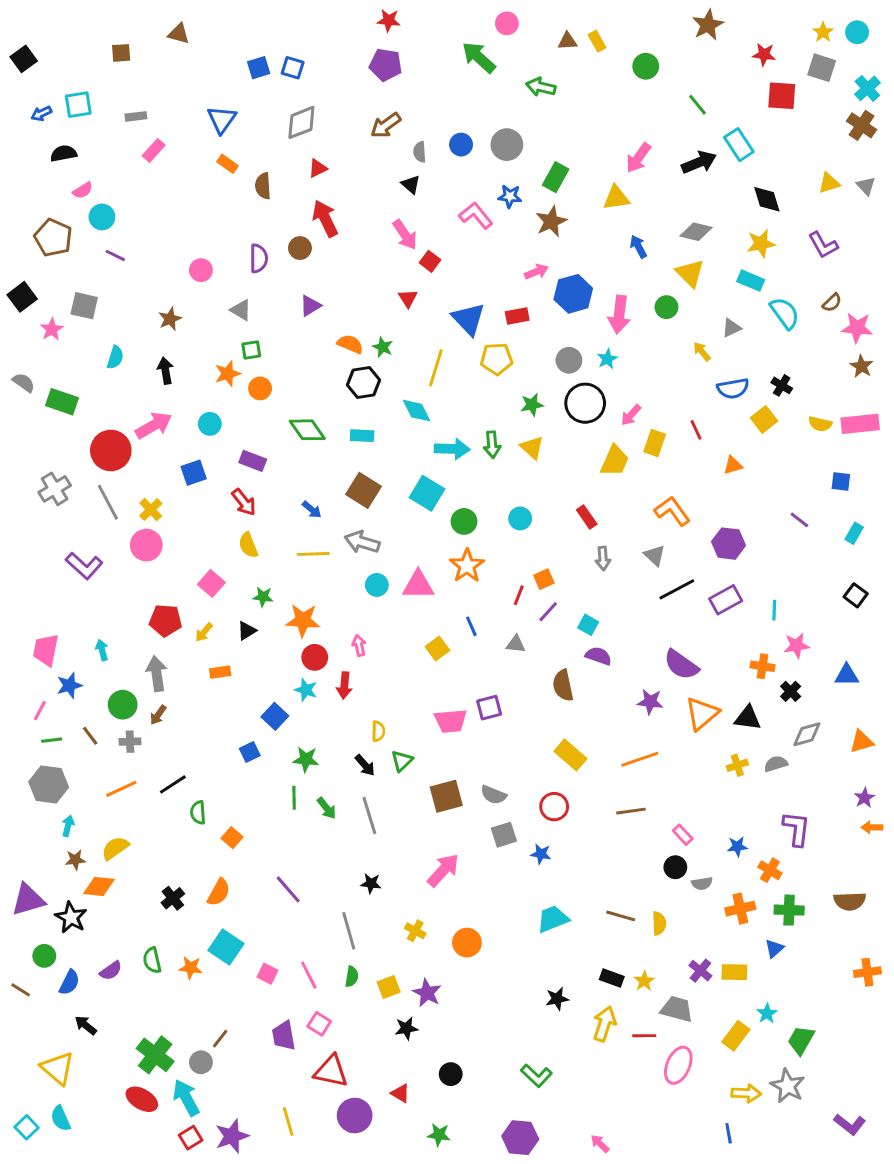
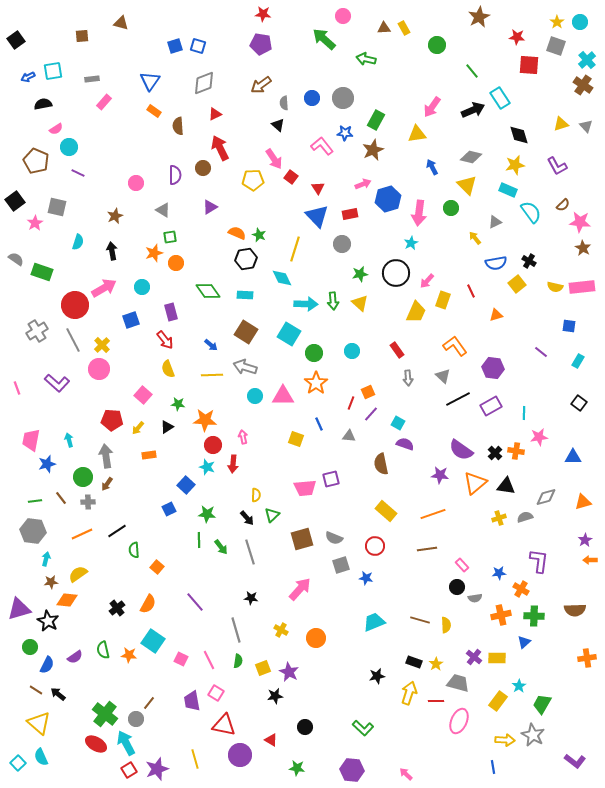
red triangle: (408, 298) -> (318, 188), moved
yellow pentagon: (497, 359) -> (253, 180), moved
gray circle: (569, 360) -> (342, 244), moved
purple rectangle: (253, 461) -> (171, 312), turned 54
yellow square: (437, 649) -> (296, 439), turned -35
black cross: (791, 691) -> (495, 453), moved
pink line: (40, 711) -> (17, 388), moved, turned -48
brown line: (21, 990) -> (36, 690), moved

